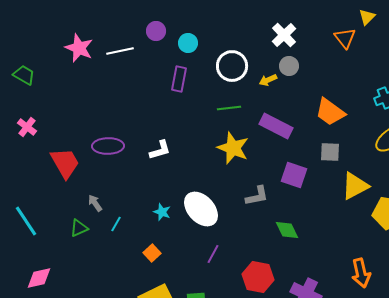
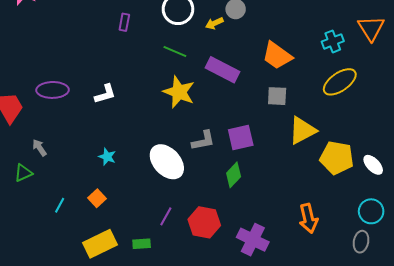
purple rectangle: (179, 79) -> (124, 22), size x0.7
green line: (229, 108) -> (175, 52), turned 30
purple square: (294, 175) -> (241, 138), moved, turned -32
white ellipse: (201, 209) -> (167, 162), moved
cyan line: (116, 224) -> (60, 205), moved
green diamond: (287, 230) -> (234, 175), turned 70
purple line: (213, 254) -> (166, 216), moved

